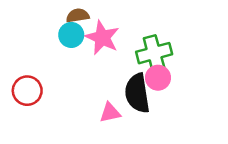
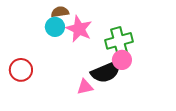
black semicircle: (137, 93) -> (106, 72), turned -104

